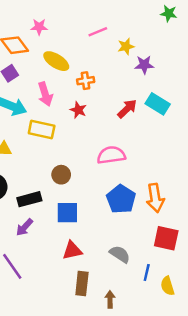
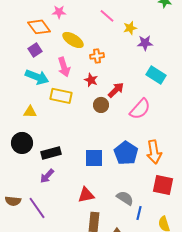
pink line: (98, 32) -> (107, 16), turned 63
red arrow: (127, 109) -> (116, 90), moved
pink semicircle: (111, 155) -> (140, 109), moved, turned 140
brown circle: (61, 175) -> (101, 105), moved
blue square: (67, 213) -> (94, 158), moved
blue line: (147, 272) -> (139, 213), moved

